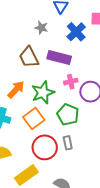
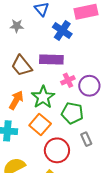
gray star: (41, 28) -> (17, 26), moved
gray rectangle: (68, 143) -> (86, 139), moved

